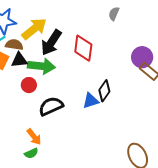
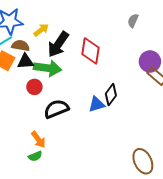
gray semicircle: (114, 14) -> (133, 21), moved
yellow arrow: (34, 29) -> (41, 30), size x0.6

